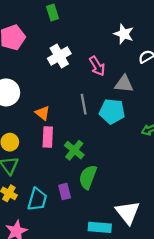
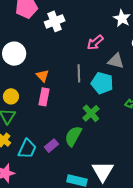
white cross: (59, 56) -> (55, 21), moved
pink arrow: (97, 66) -> (95, 42), turned 72
green cross: (74, 150) -> (91, 113), moved
purple rectangle: (65, 192) -> (51, 146), turned 56

